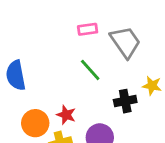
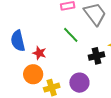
red star: (66, 115) -> (39, 53), moved

